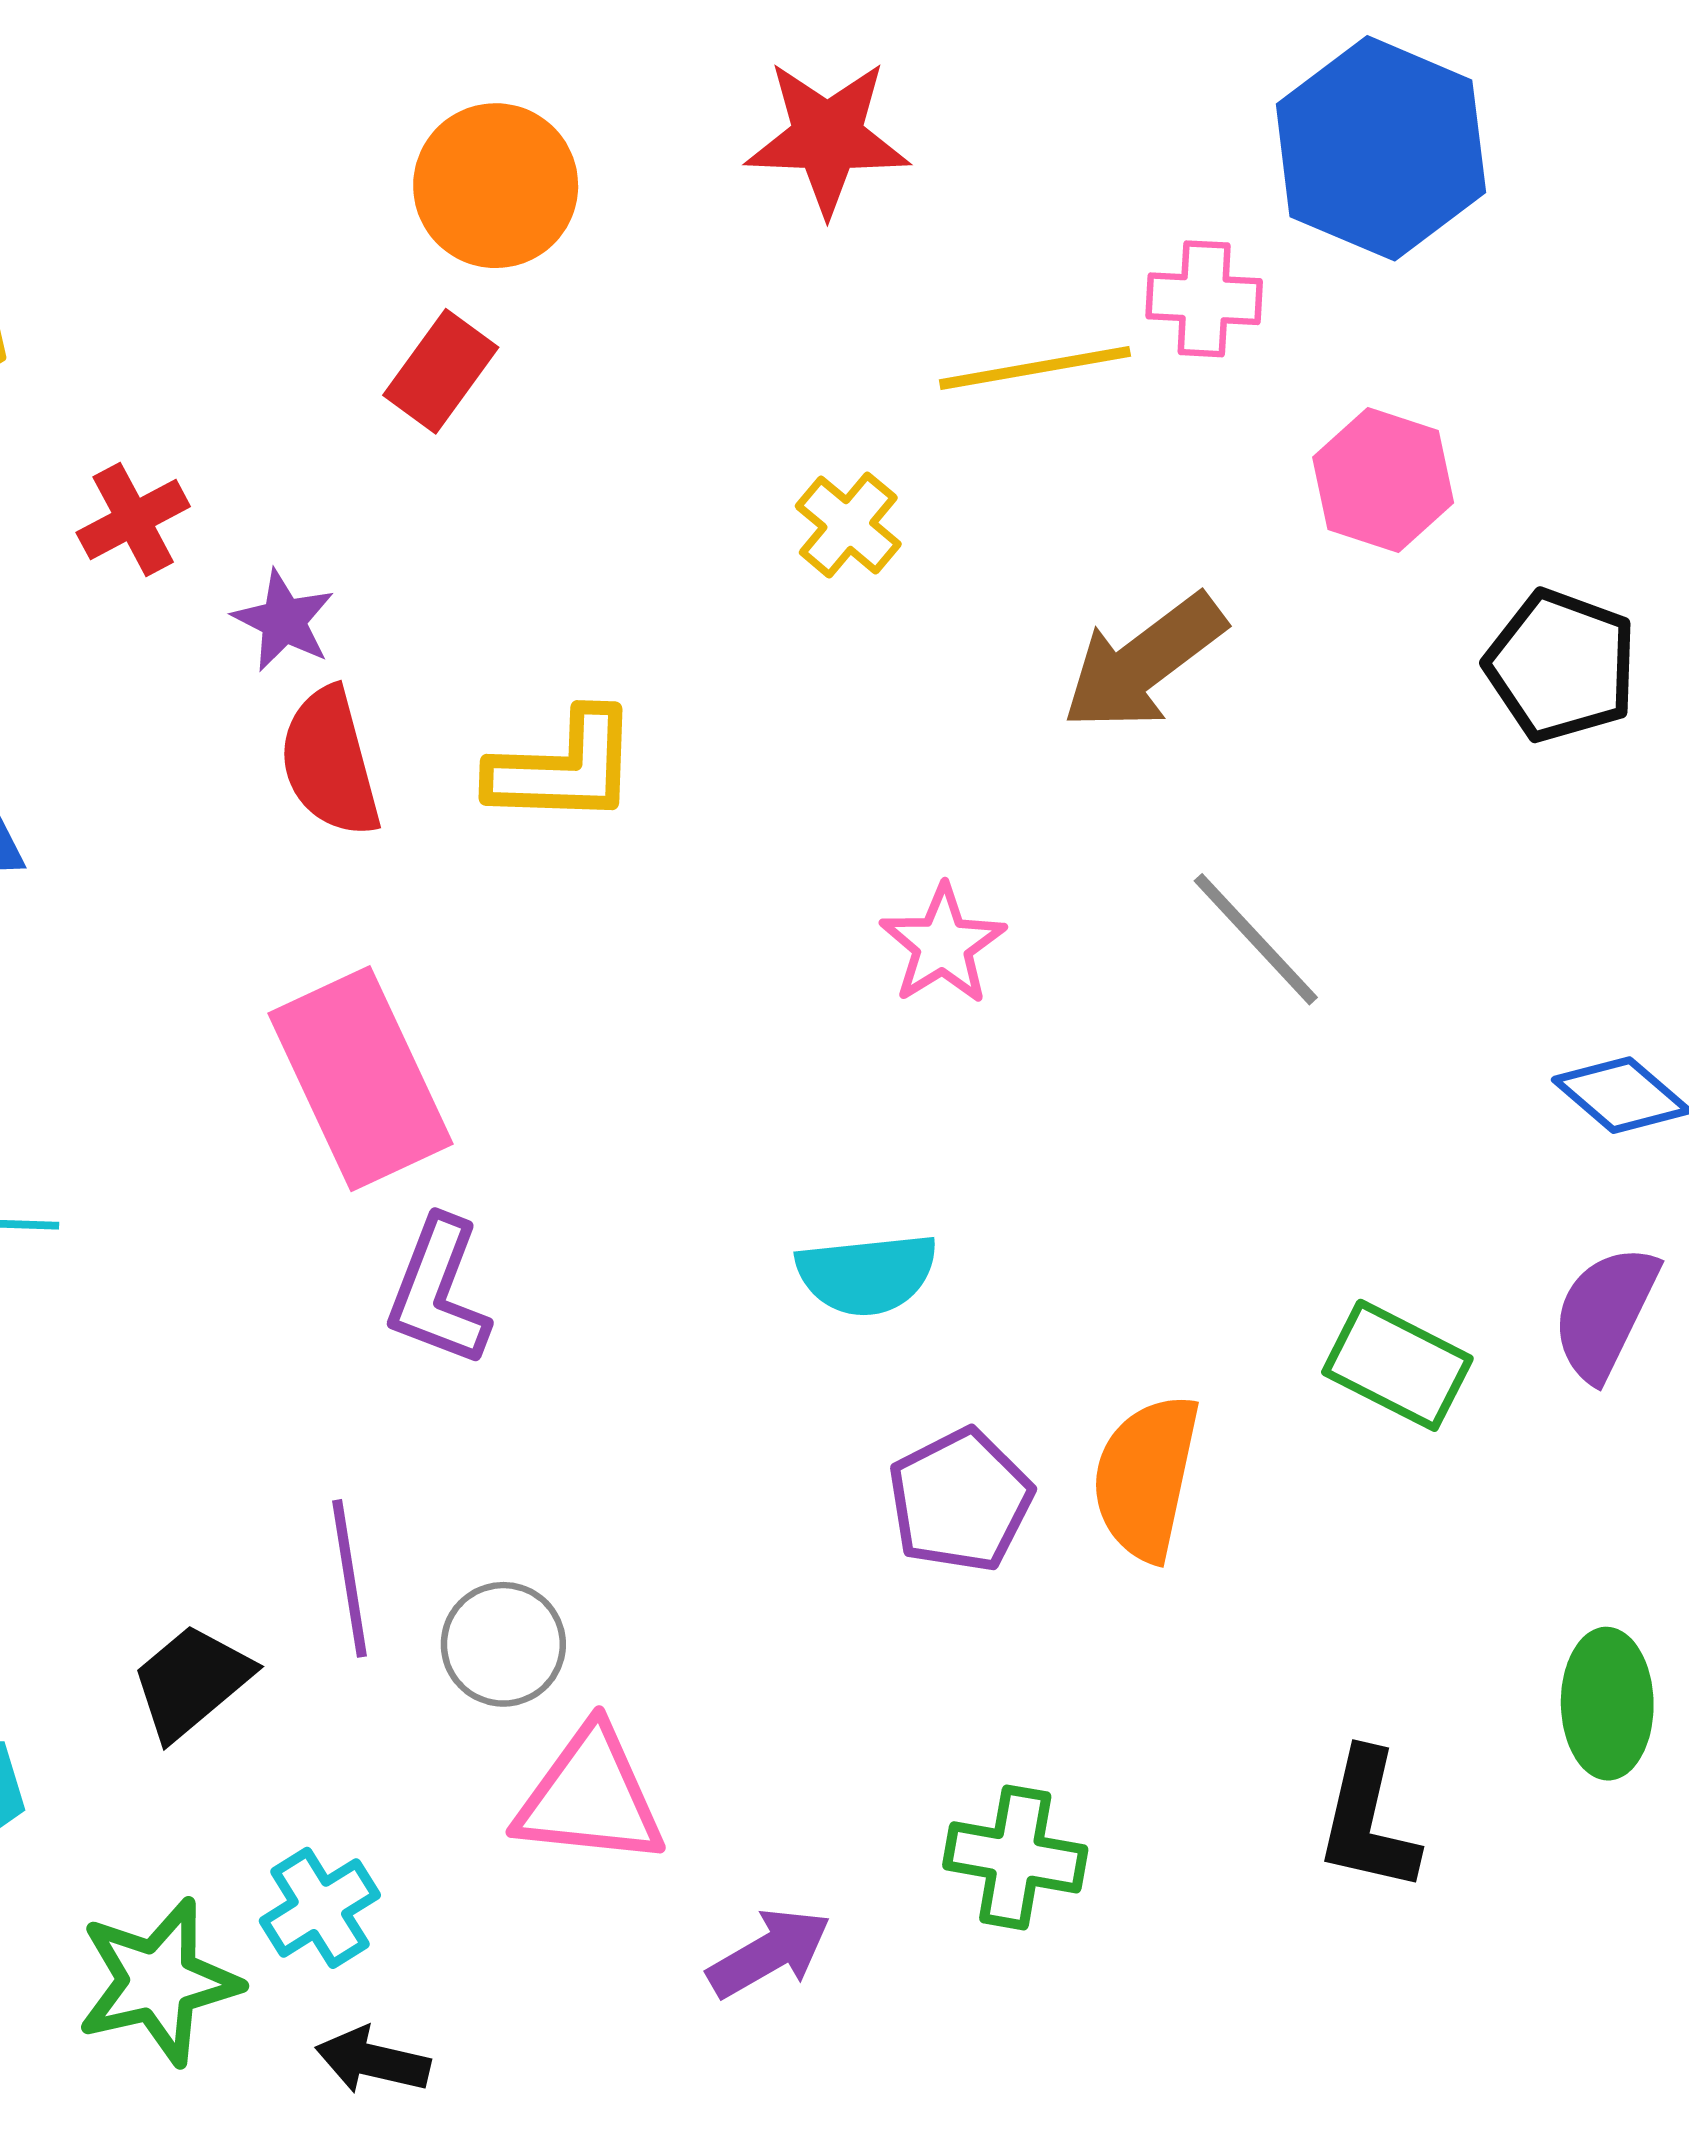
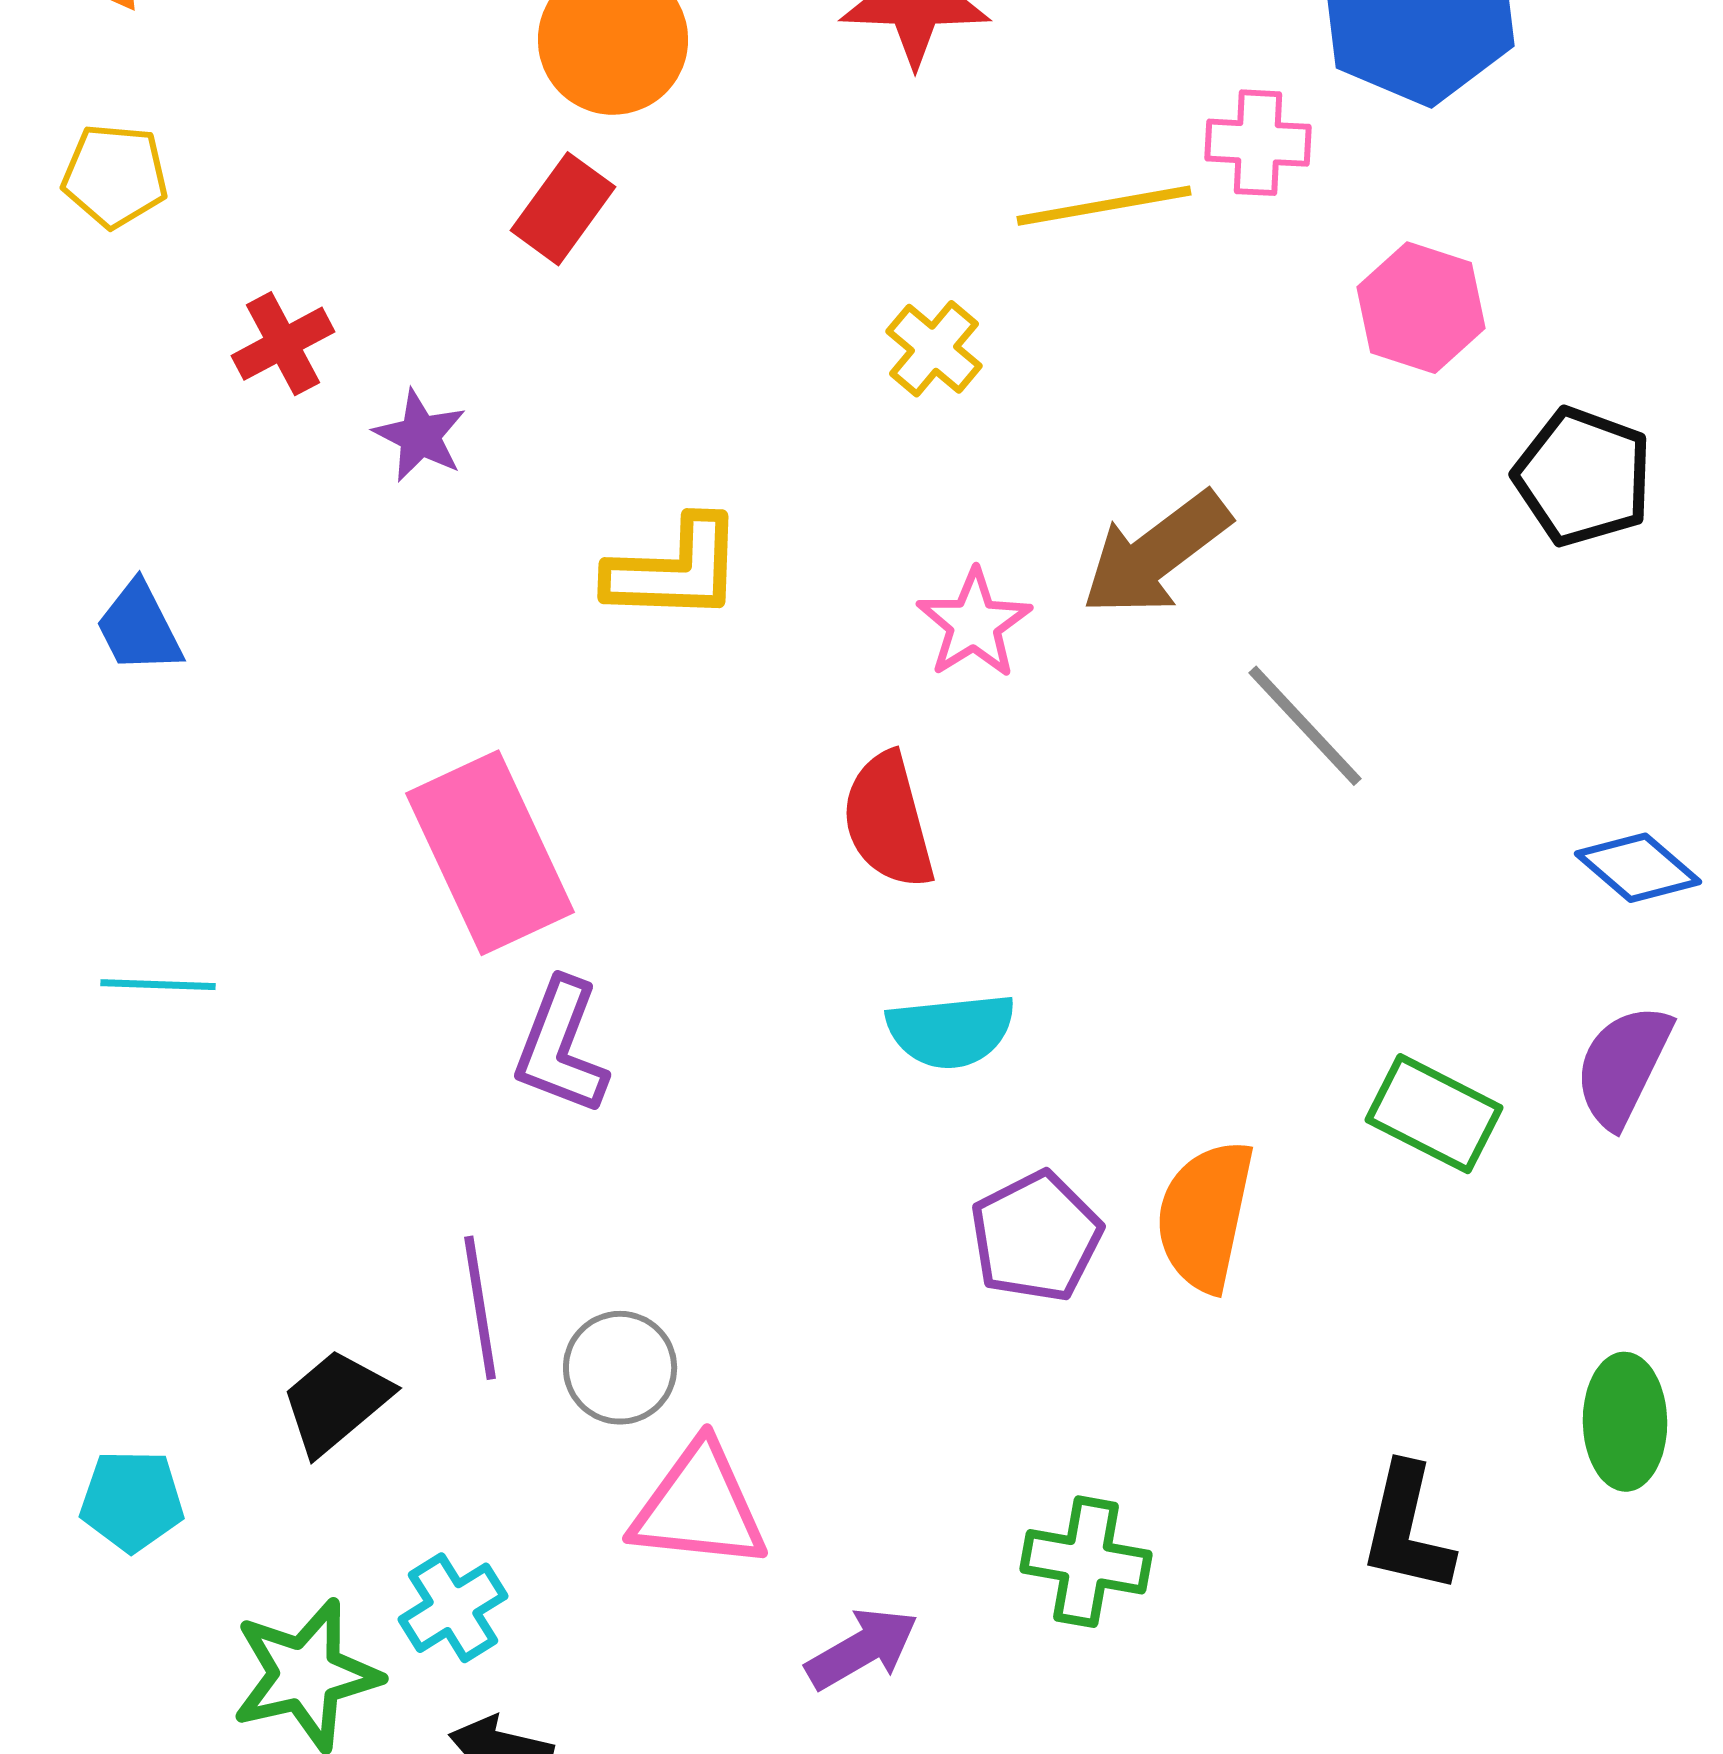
brown arrow: (1144, 662) -> (1156, 554), moved
red semicircle: (330, 762) -> (888, 821), moved
pink star: (943, 945) -> (974, 624), moved

